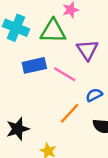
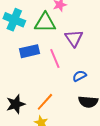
pink line: (65, 74) -> (55, 59), turned 36
orange line: (70, 113) -> (45, 102), moved

